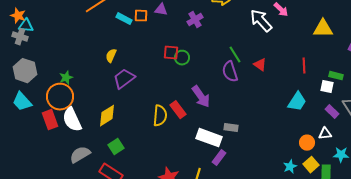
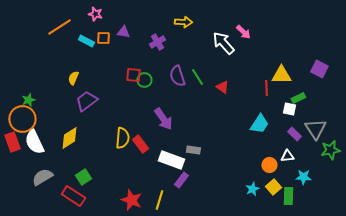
yellow triangle: (323, 29) -> (281, 75), moved
purple semicircle: (230, 72) -> (177, 76), moved
green rectangle: (336, 76) -> (298, 98), turned -40
red rectangle: (178, 110) -> (140, 144), moved
green square: (116, 147) -> (83, 177), moved

